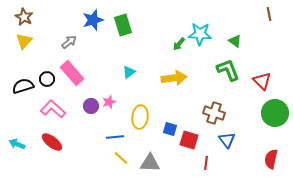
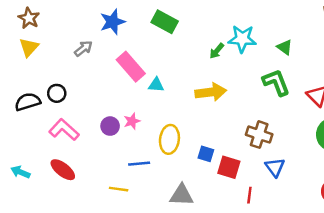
green rectangle: (123, 25) -> (165, 22), moved, turned -45
cyan triangle: (129, 72) -> (156, 85), turned 40
pink rectangle: (72, 73) -> (131, 67), moved
yellow line: (121, 158) -> (119, 189), moved, turned -35

